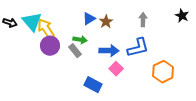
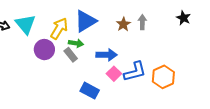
blue triangle: (89, 19) -> (85, 21), size x1.6
brown star: (106, 22) -> (123, 24), moved
yellow arrow: (46, 29) -> (59, 28), moved, turned 65
blue L-shape: (138, 48) -> (135, 72), moved

